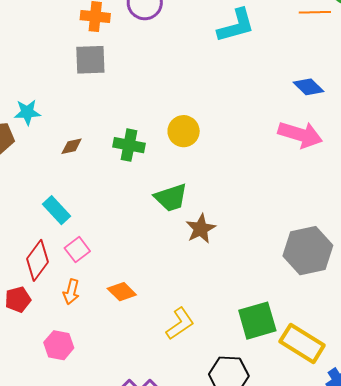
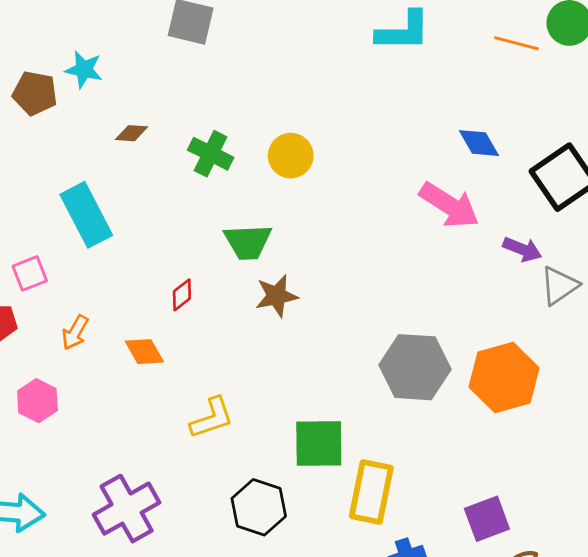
cyan rectangle: (56, 210) -> (86, 215), size x1.5
pink square: (77, 250) -> (30, 273), moved
red diamond: (37, 260) -> (182, 295), moved, size x0.6
yellow rectangle: (302, 343) -> (371, 492), turned 54

